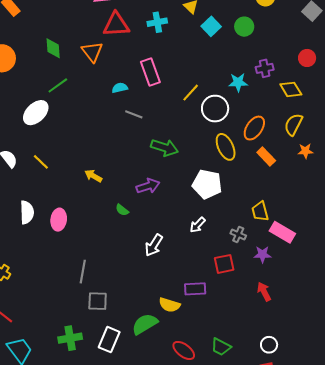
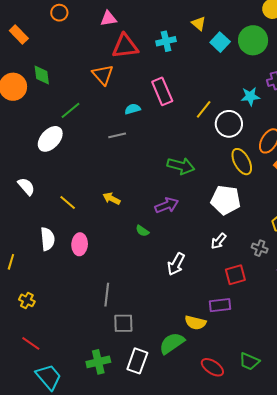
green circle: (244, 27) -> (253, 40), size x1.5
green diamond: (53, 48) -> (42, 75), moved
gray line: (134, 114) -> (117, 135), moved, turned -30
yellow line: (41, 162) -> (68, 203), moved
red square: (224, 264) -> (235, 275), moved

